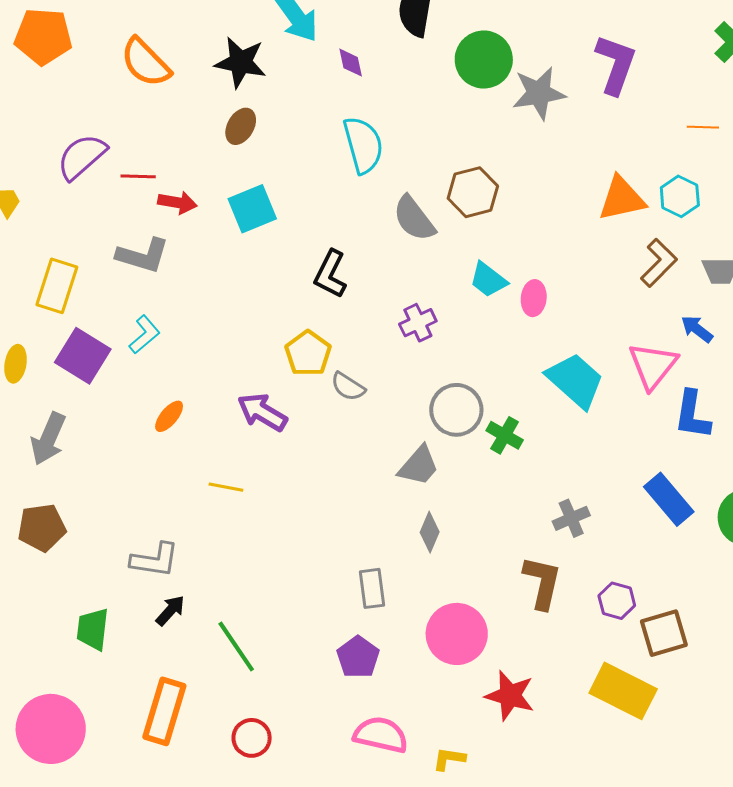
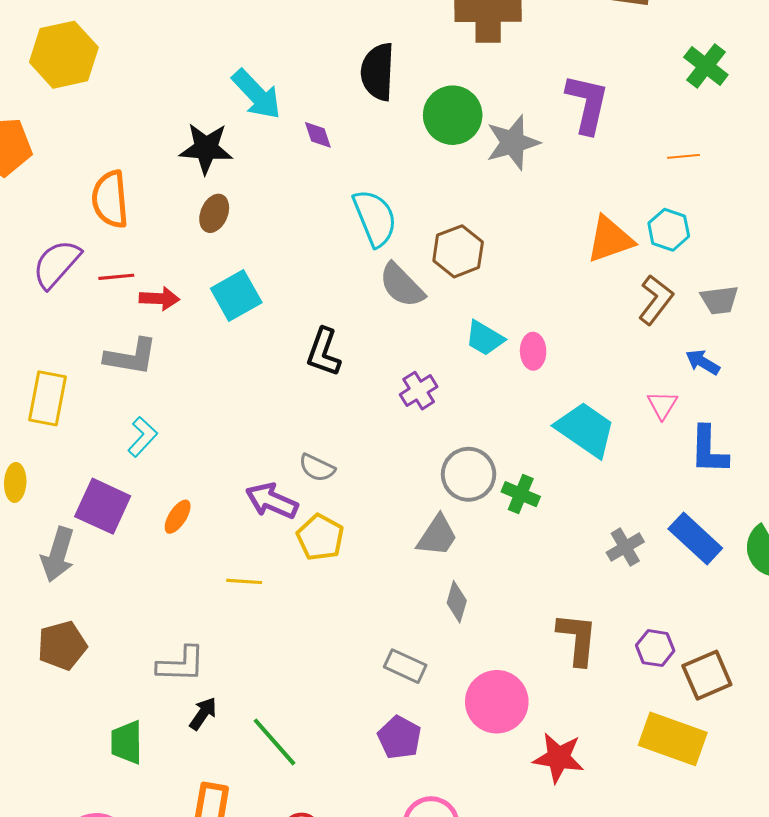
orange semicircle: (146, 62) -> (110, 199), moved, turned 46
cyan semicircle: (363, 145) -> (375, 218), moved
yellow pentagon: (308, 353) -> (320, 537), moved
purple square: (83, 356) -> (103, 506), moved
pink triangle: (653, 366) -> (662, 405), size x0.6
gray semicircle: (348, 387) -> (317, 468), moved
gray cross: (571, 518) -> (625, 547), moved
gray rectangle: (372, 588) -> (405, 666), turned -51

